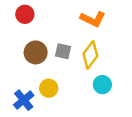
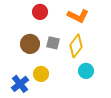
red circle: (25, 14) -> (40, 12), moved

